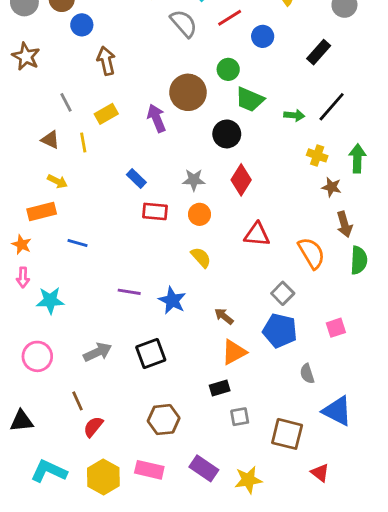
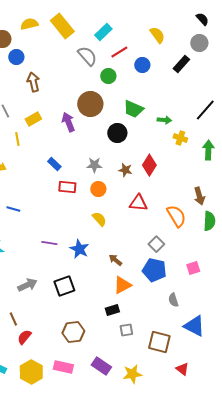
black rectangle: (319, 52) -> (181, 64), moved
green circle: (228, 69) -> (108, 76), moved
black line: (332, 107) -> (205, 110), moved
yellow cross: (317, 155) -> (180, 138), moved
red diamond: (241, 180) -> (149, 165), moved
brown star: (332, 187) -> (125, 170), moved

